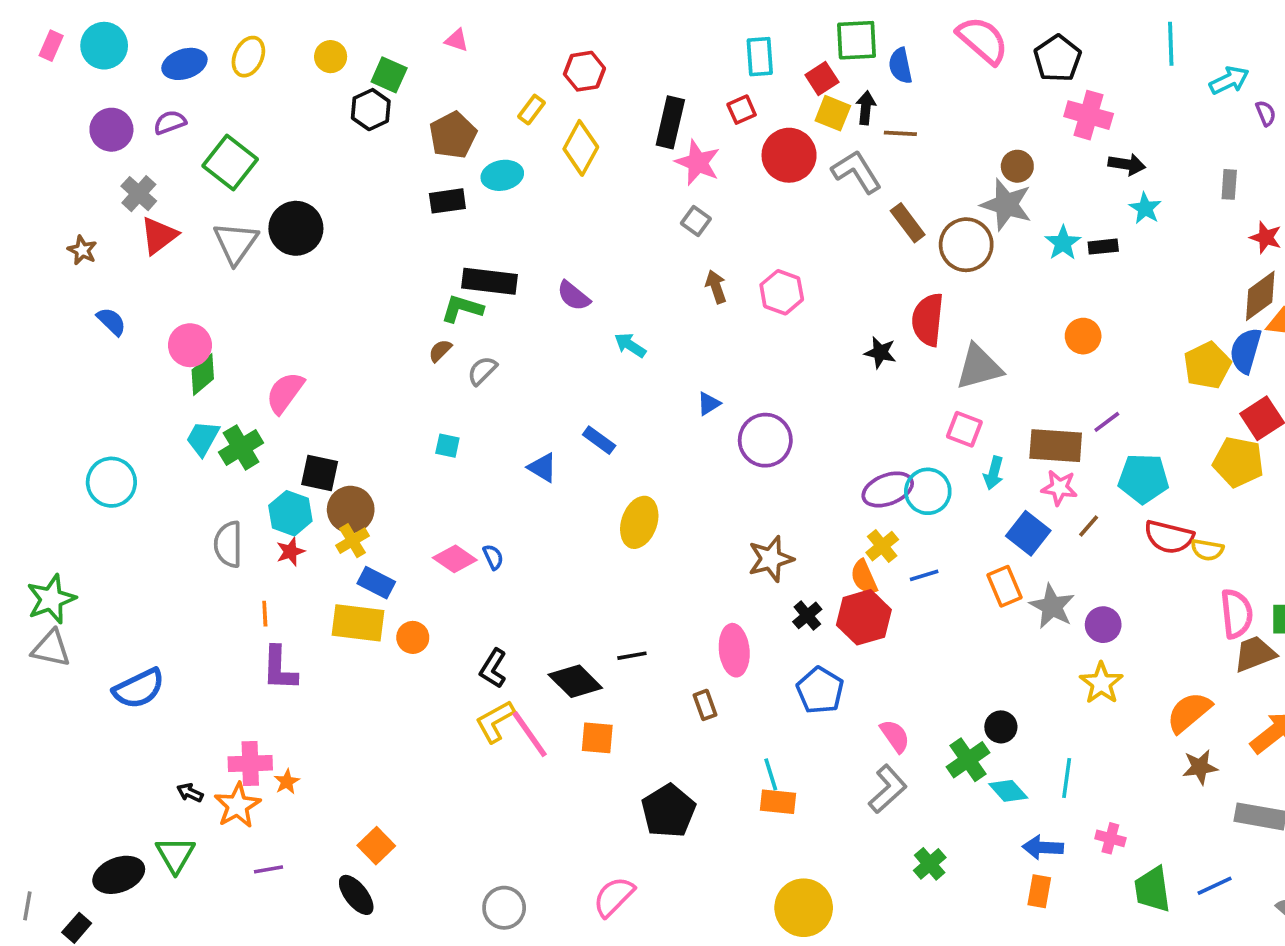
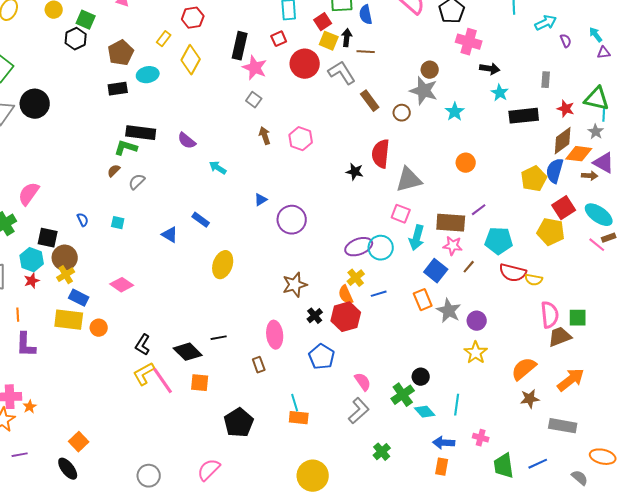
brown circle: (966, 245) -> (402, 113), size x0.6
black rectangle: (1103, 247) -> (524, 116), moved, size x1.8
cyan arrow: (994, 473) -> (417, 238), size x1.4
blue semicircle: (493, 557) -> (83, 220), moved

